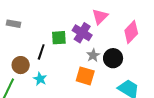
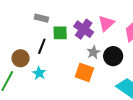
pink triangle: (100, 17) -> (106, 23), moved
gray rectangle: (13, 24) -> (41, 18), moved

